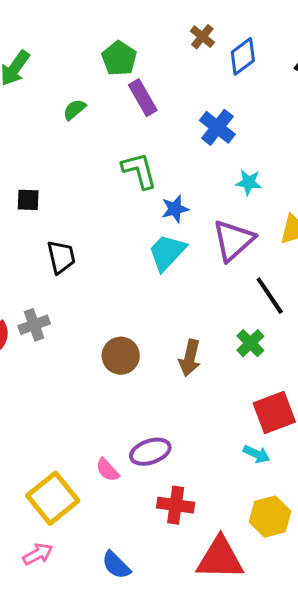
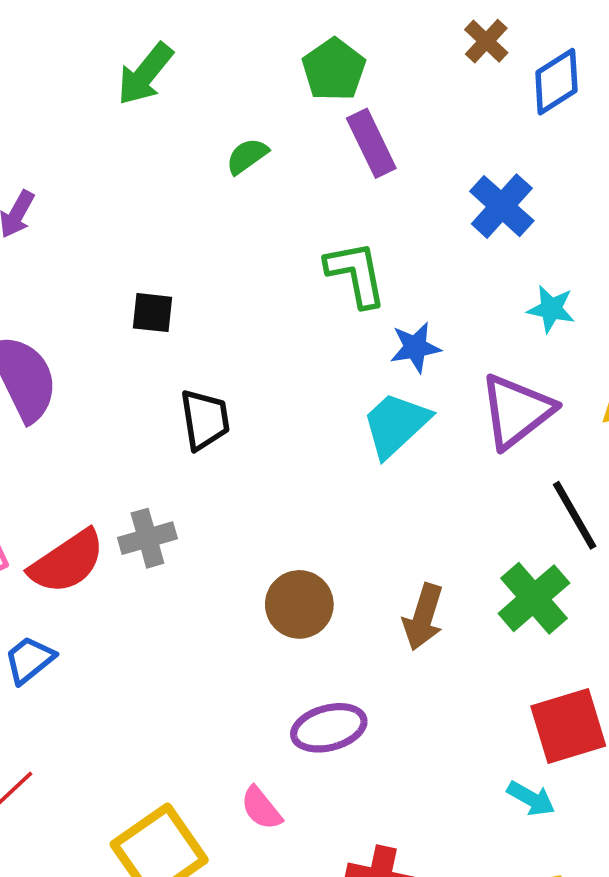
green cross: (250, 343) -> (534, 598), size x1.4
purple ellipse: (150, 452) -> (329, 728), moved

